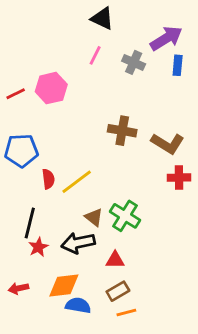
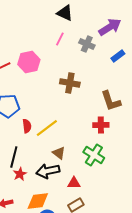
blue rectangle: (178, 65) -> (118, 56), moved, turned 48
brown cross: (122, 131) -> (70, 83), moved
brown L-shape: (168, 143) -> (111, 101), turned 40
red cross: (179, 178) -> (101, 125), moved
green cross: (125, 216) -> (94, 155), moved

